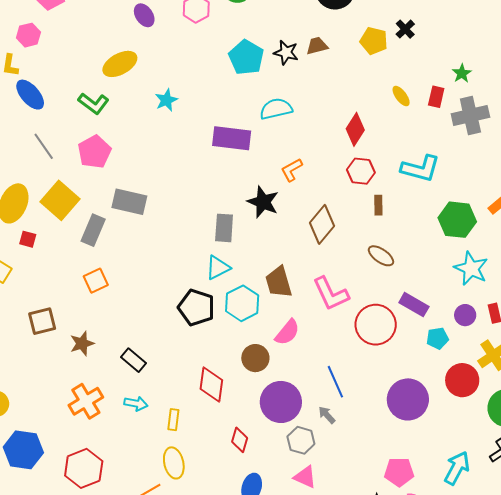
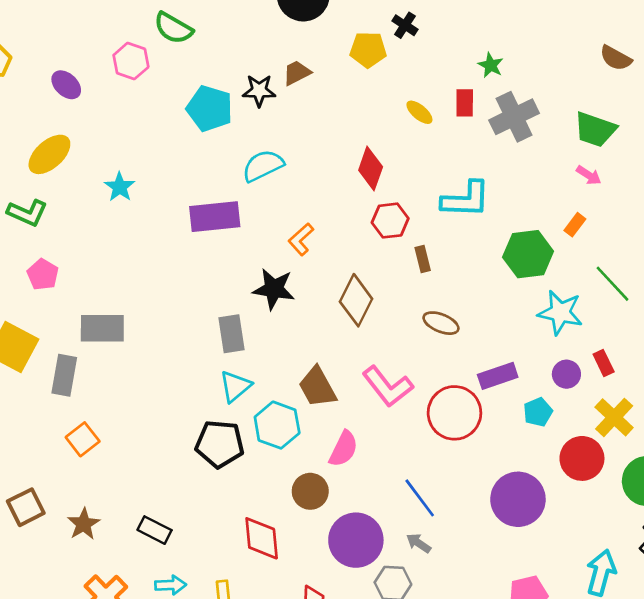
pink pentagon: (94, 152) -> (43, 274), size x0.7
purple rectangle: (414, 305) -> (498, 376), turned -36

